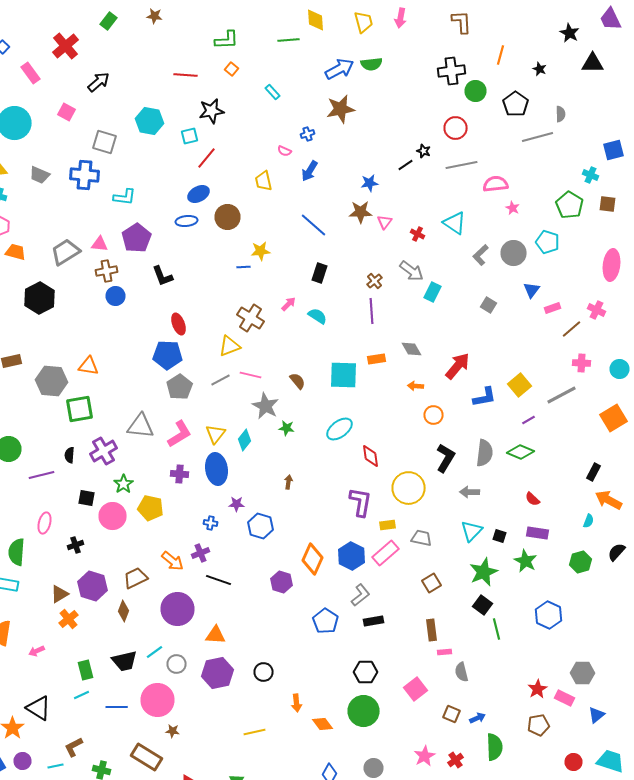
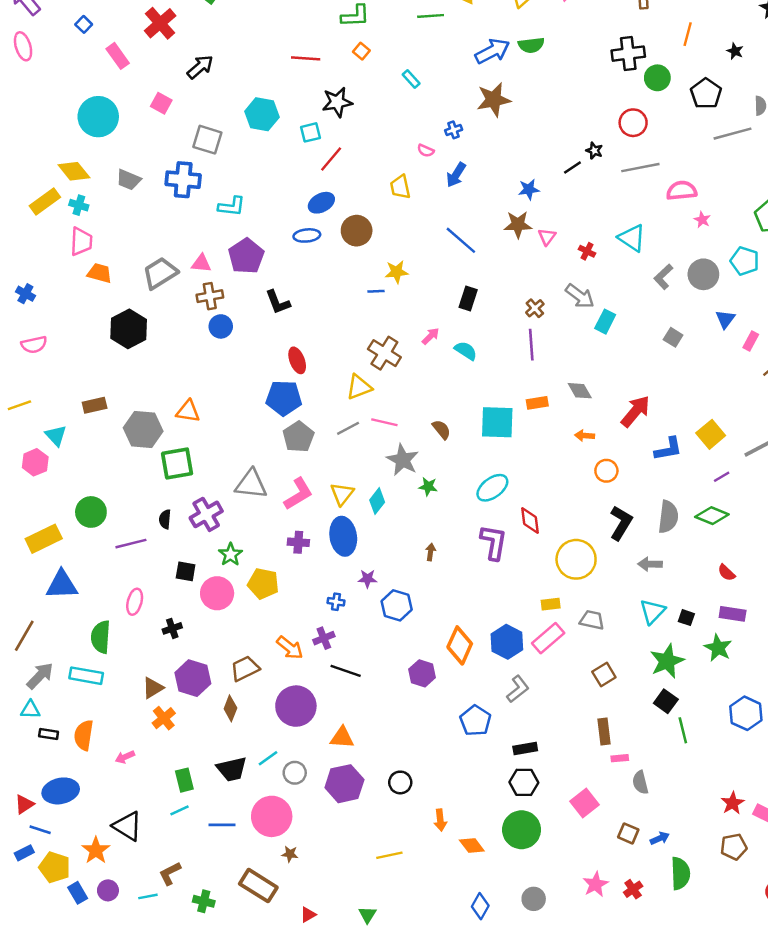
pink rectangle: (552, 308) -> (751, 341), turned -42
purple L-shape: (360, 502) -> (494, 542), moved
black rectangle: (374, 621) -> (525, 748), moved

